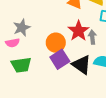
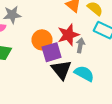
purple square: (60, 59) -> (52, 52), moved

